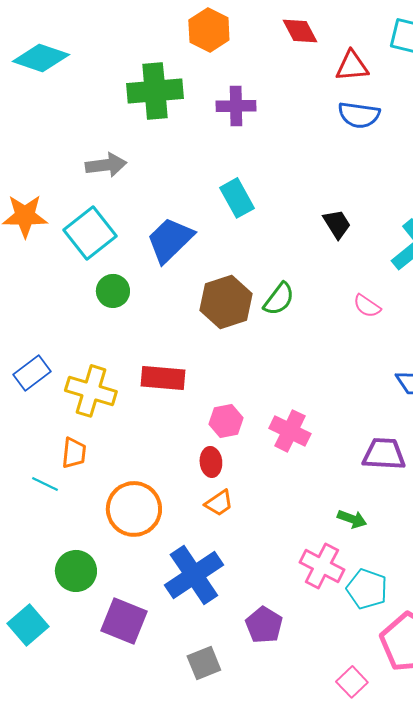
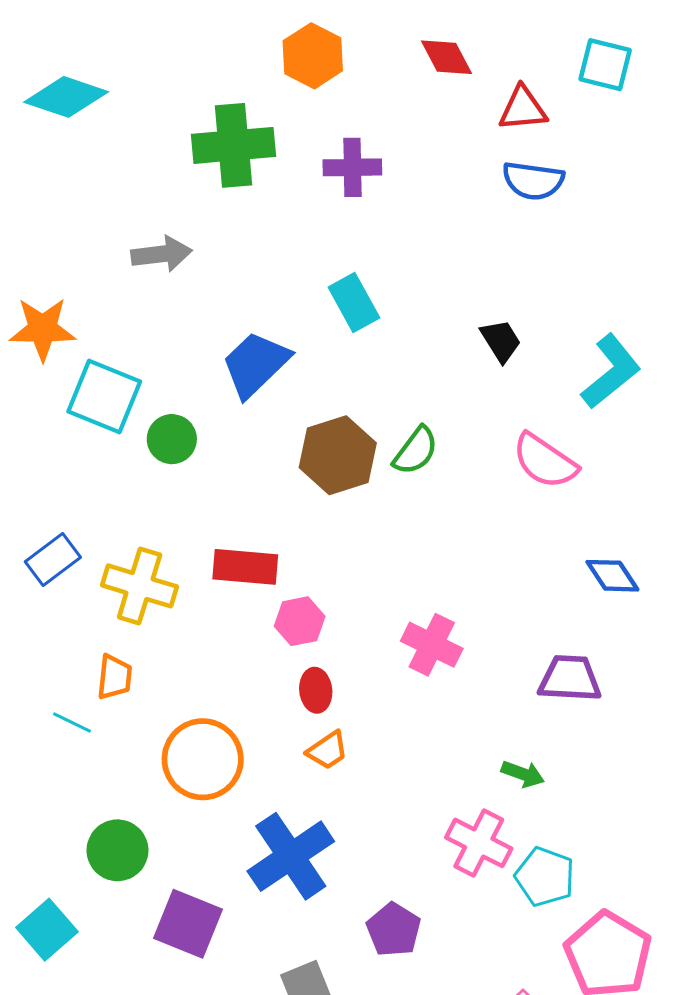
cyan square: (90, 233) -> (104, 397), moved, turned -30
pink semicircle: (367, 306) -> (545, 461), size x1.6
pink hexagon: (226, 421) -> (300, 621), moved

